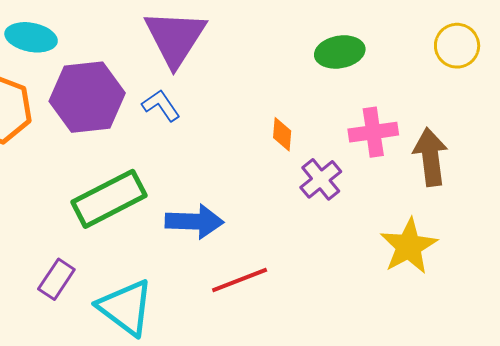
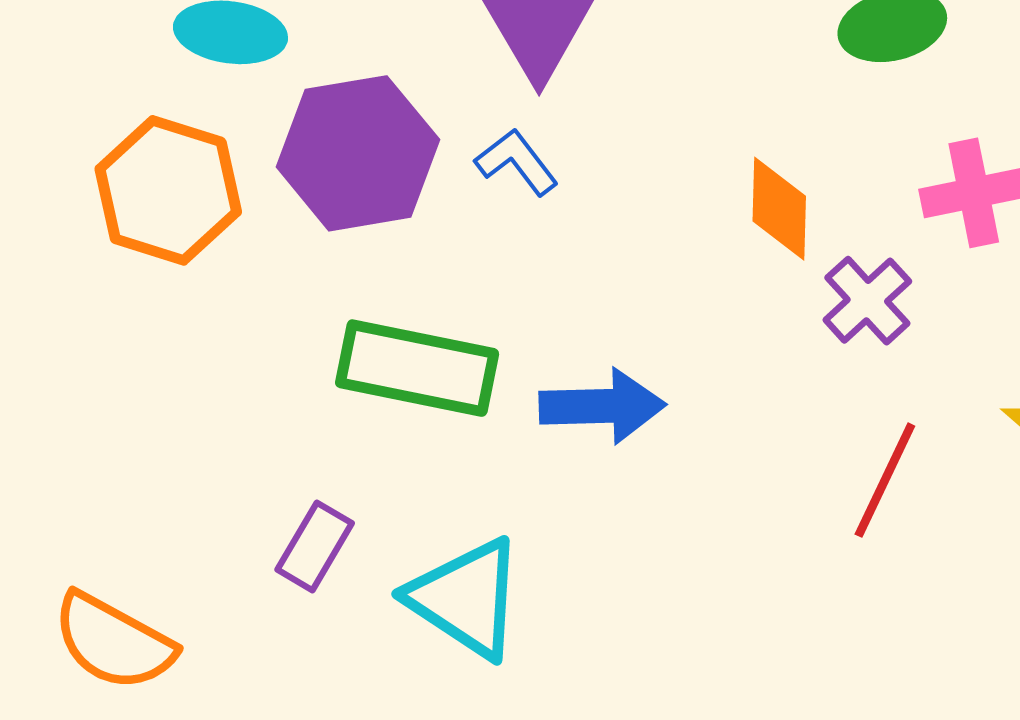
orange diamond: (282, 134) -> (779, 209), size x1.4
green rectangle: (109, 199) -> (417, 368), turned 42
red line: (240, 280) -> (885, 480), moved, turned -40

